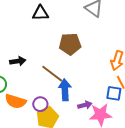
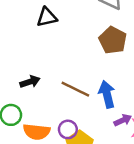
brown pentagon: (70, 44) -> (113, 40), moved, turned -30
blue arrow: (65, 90) -> (107, 94), moved

